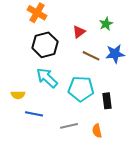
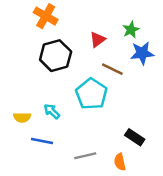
blue star: (115, 54) -> (142, 53), moved
cyan arrow: (47, 78) -> (52, 111), moved, size x0.6
cyan pentagon: (81, 89) -> (91, 94), moved, turned 30
black rectangle: (107, 101) -> (135, 137), moved, turned -49

